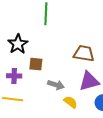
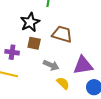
black star: (18, 44) -> (30, 22), moved
brown trapezoid: (84, 53) -> (62, 34), moved

